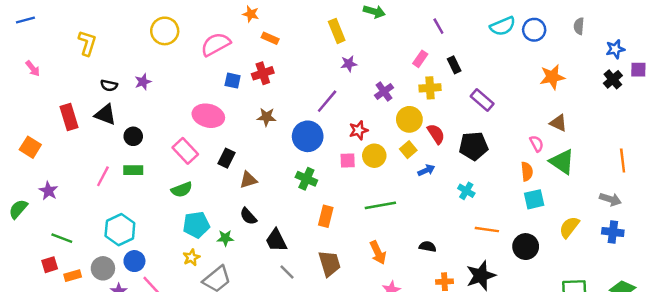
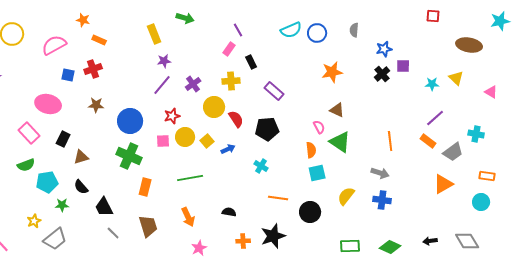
pink rectangle: (420, 59) -> (229, 49), moved
purple line: (327, 101) -> (162, 85), moved
yellow square: (408, 150) -> (207, 141), moved
green cross: (306, 179) -> (129, 156), size x1.4
cyan pentagon: (196, 225) -> (47, 182), moved

